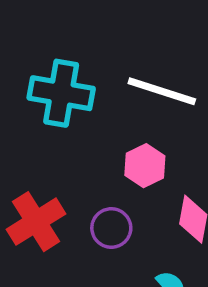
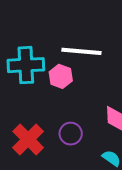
pink hexagon: (145, 166) -> (61, 76), moved

